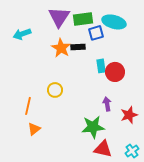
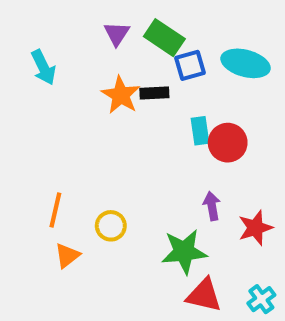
purple triangle: (59, 17) -> (117, 34), size x0.6
green rectangle: (83, 19) -> (164, 38), turned 42
cyan ellipse: (114, 22) -> (246, 63), moved
cyan arrow: (22, 34) -> (43, 67), turned -96
yellow circle: (55, 90) -> (111, 226), moved

